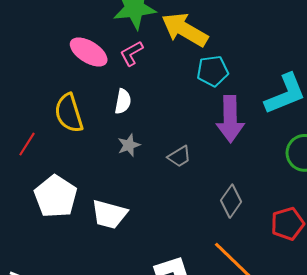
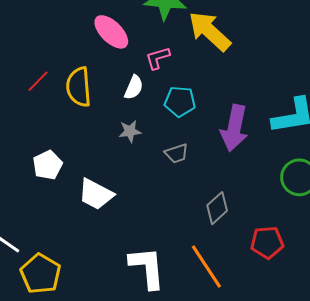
pink L-shape: (132, 53) -> (158, 58), moved
cyan pentagon: (213, 71) -> (180, 101), moved
red line: (27, 144) -> (38, 81), moved
white pentagon: (56, 196) -> (48, 165), size x0.7

